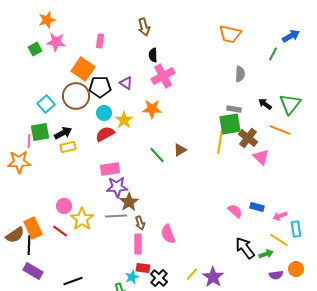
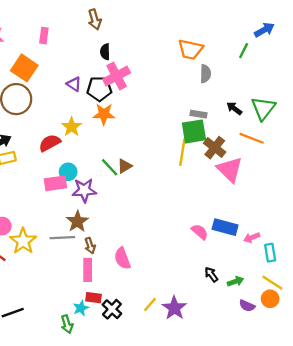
orange trapezoid: (230, 34) -> (190, 49), moved
black pentagon: (100, 87) -> (99, 89), moved
cyan circle: (104, 113) -> (68, 172), moved
brown triangle: (180, 150) -> (125, 166), moved
pink triangle: (261, 157) -> (230, 170), size x1.4
purple star: (117, 187) -> (84, 190), moved
blue rectangle: (257, 207) -> (225, 227), size x1.5
yellow line: (279, 240) -> (272, 283), moved
black arrow: (245, 248) -> (211, 275), size x0.6
purple semicircle: (276, 275) -> (247, 306), turned 32

